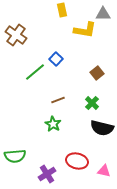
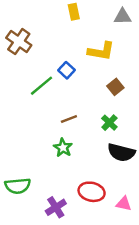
yellow L-shape: (85, 30) -> (101, 51), moved

